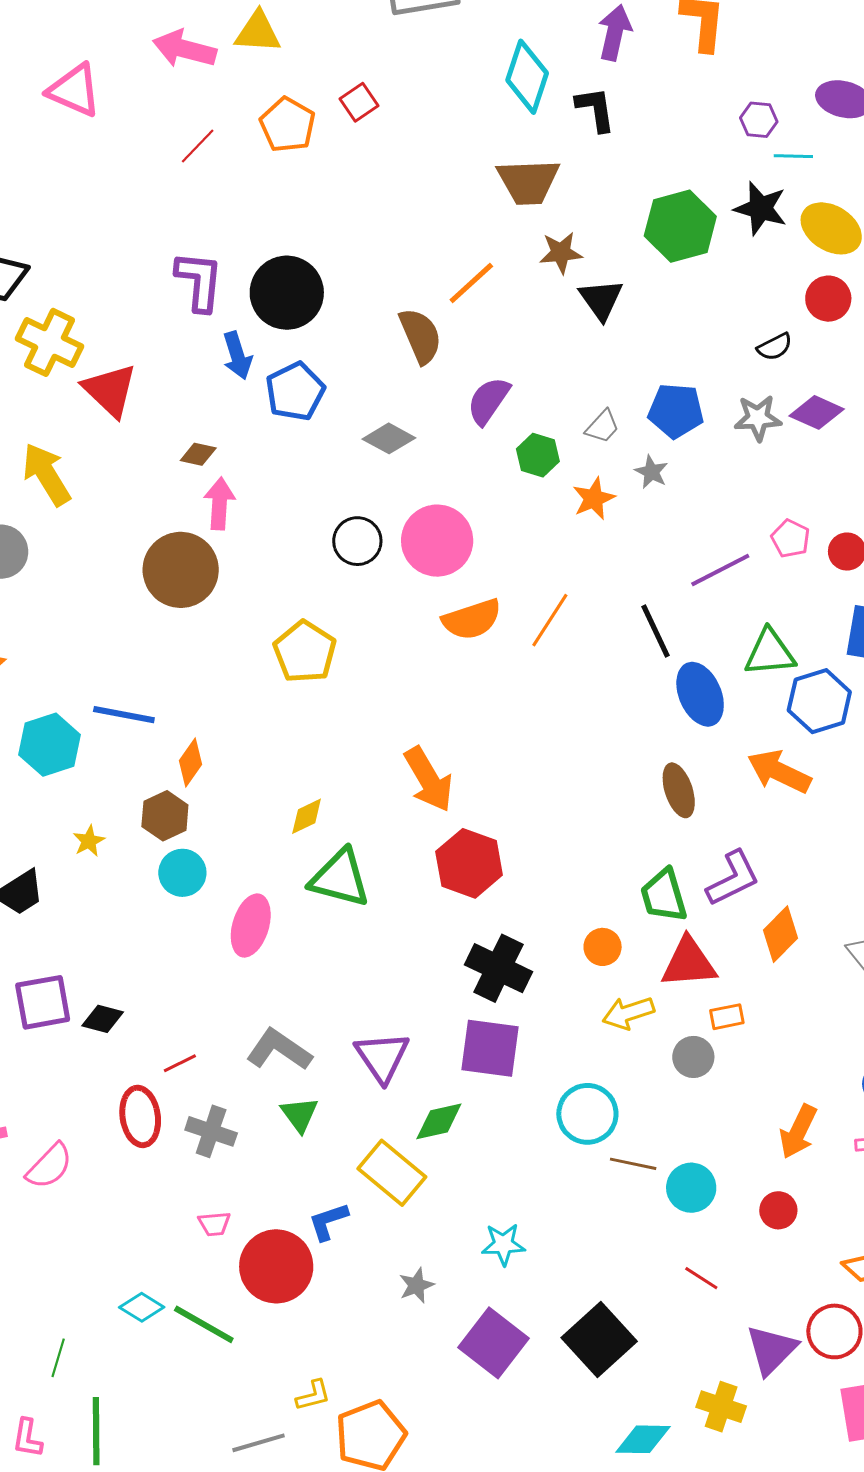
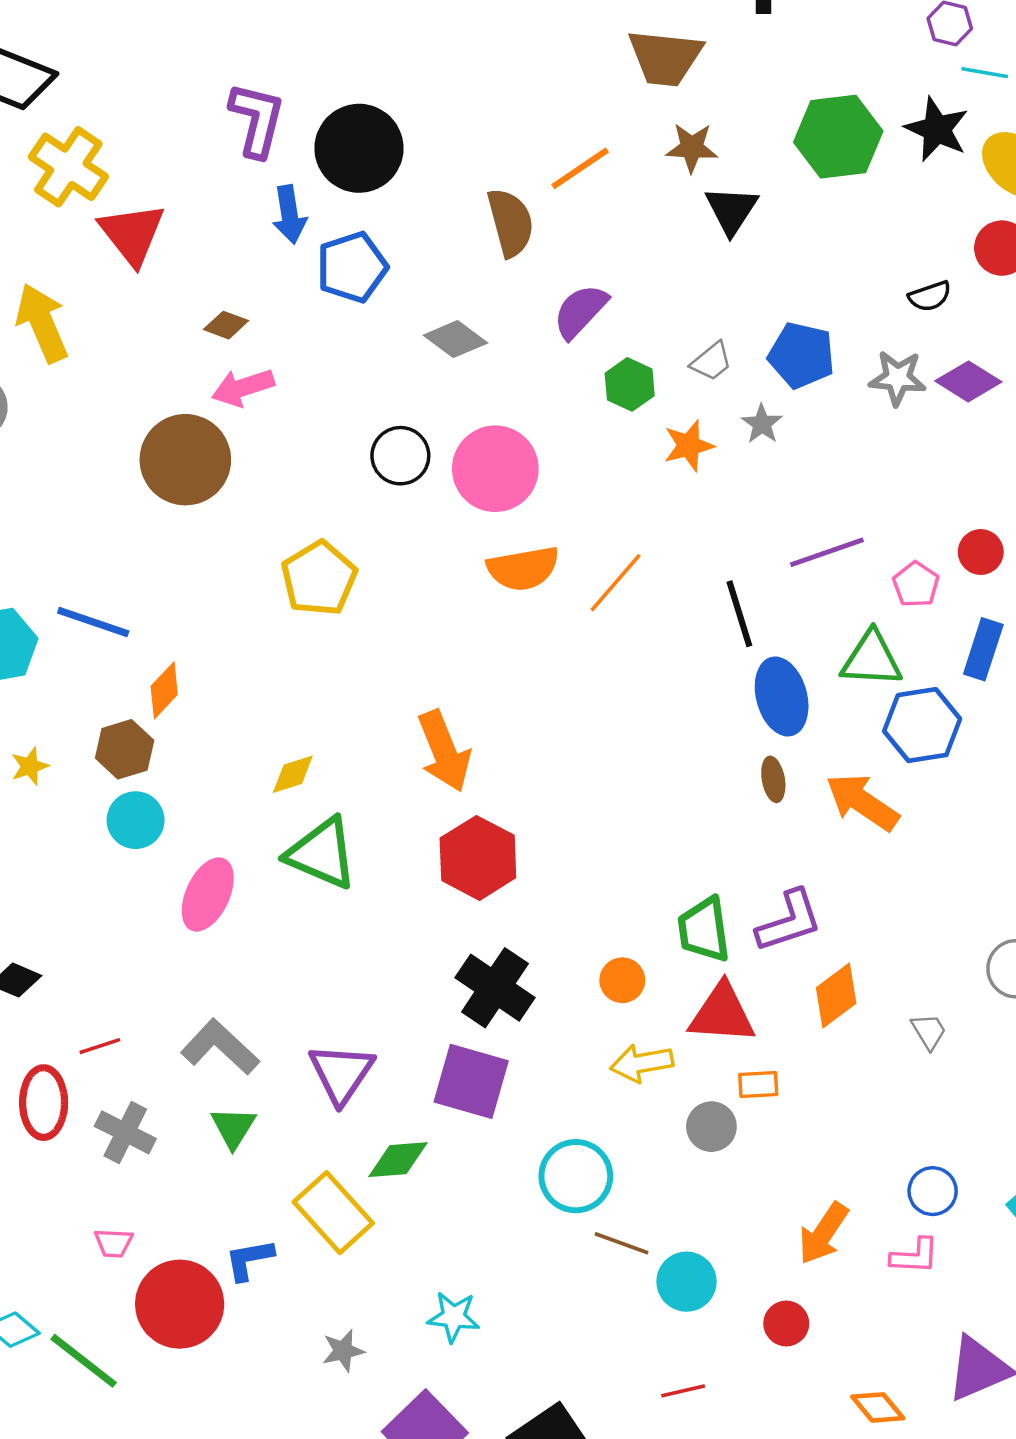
pink arrow: (220, 504) -> (243, 388), turned -120
pink pentagon: (791, 539) -> (916, 585), moved
brown ellipse: (679, 790) -> (773, 779), moved, size x0.7
red line: (701, 1278) -> (683, 1391), turned -54

